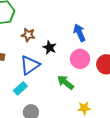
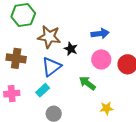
blue arrow: (79, 33) -> (100, 33), turned 108
brown star: (28, 35) -> (49, 37), size x1.6

